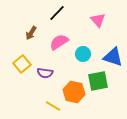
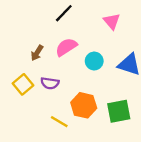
brown arrow: (31, 33) -> (37, 53), moved
yellow square: (22, 64) -> (23, 84), moved
green square: (98, 81) -> (119, 111), moved

